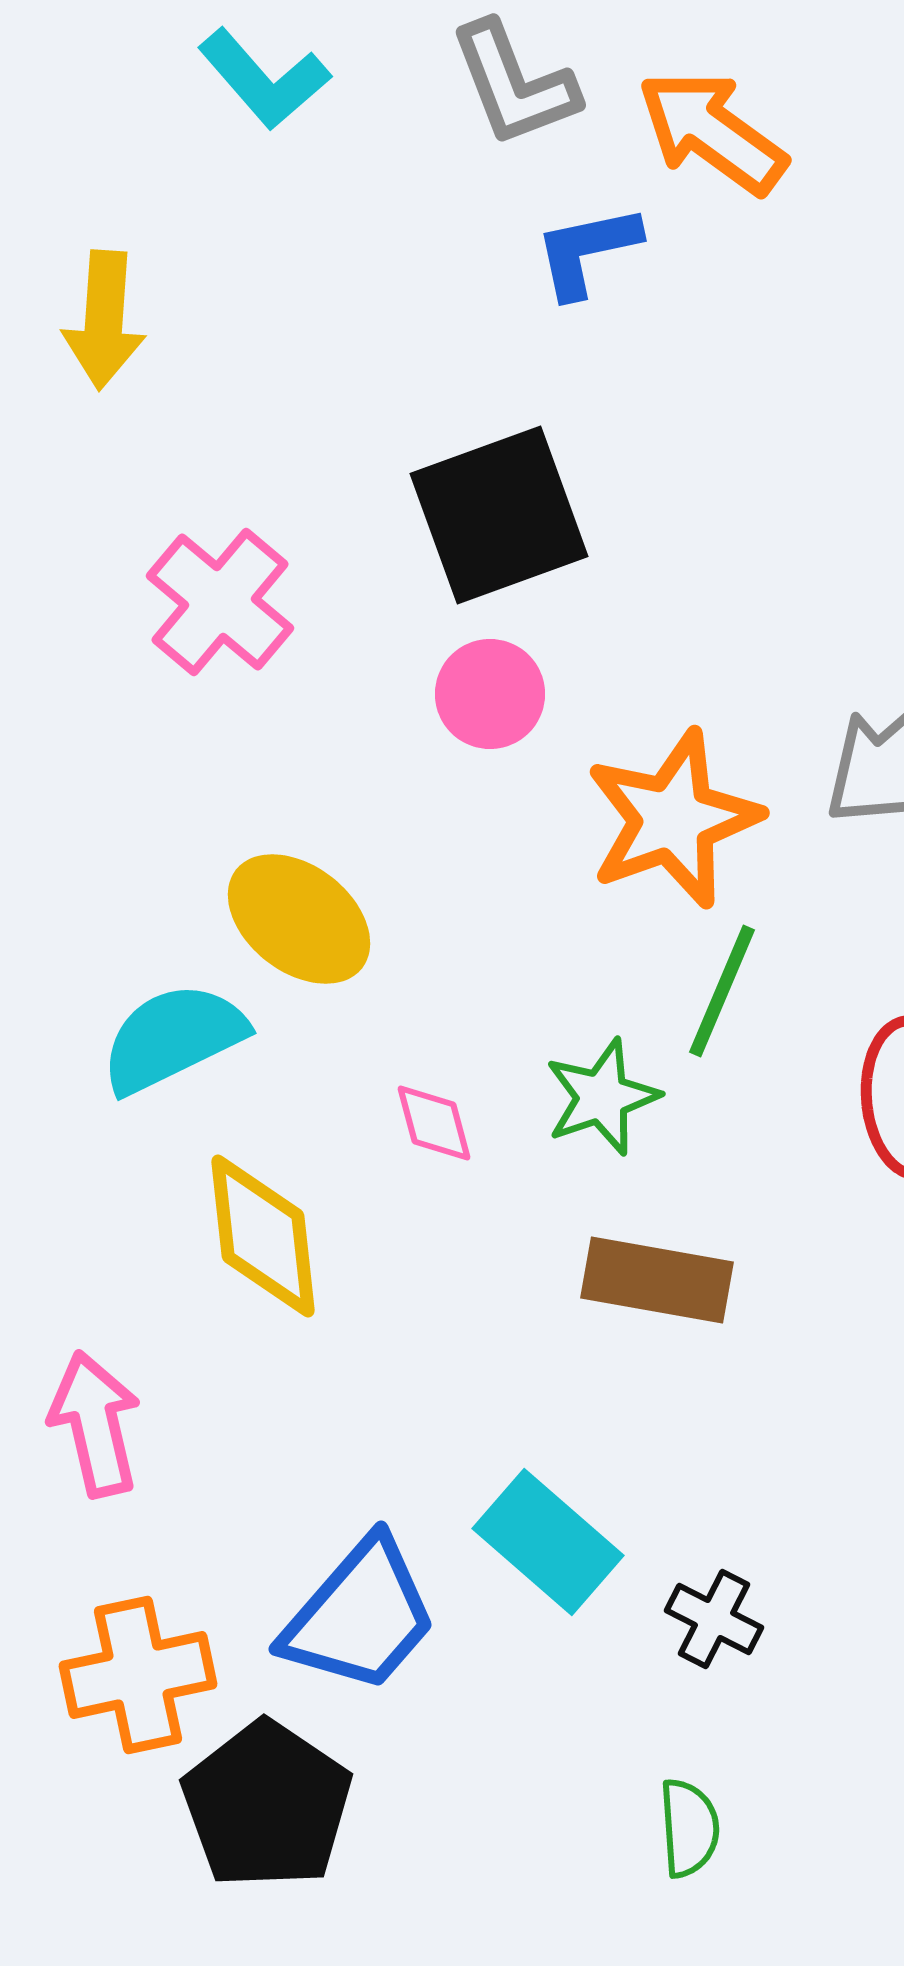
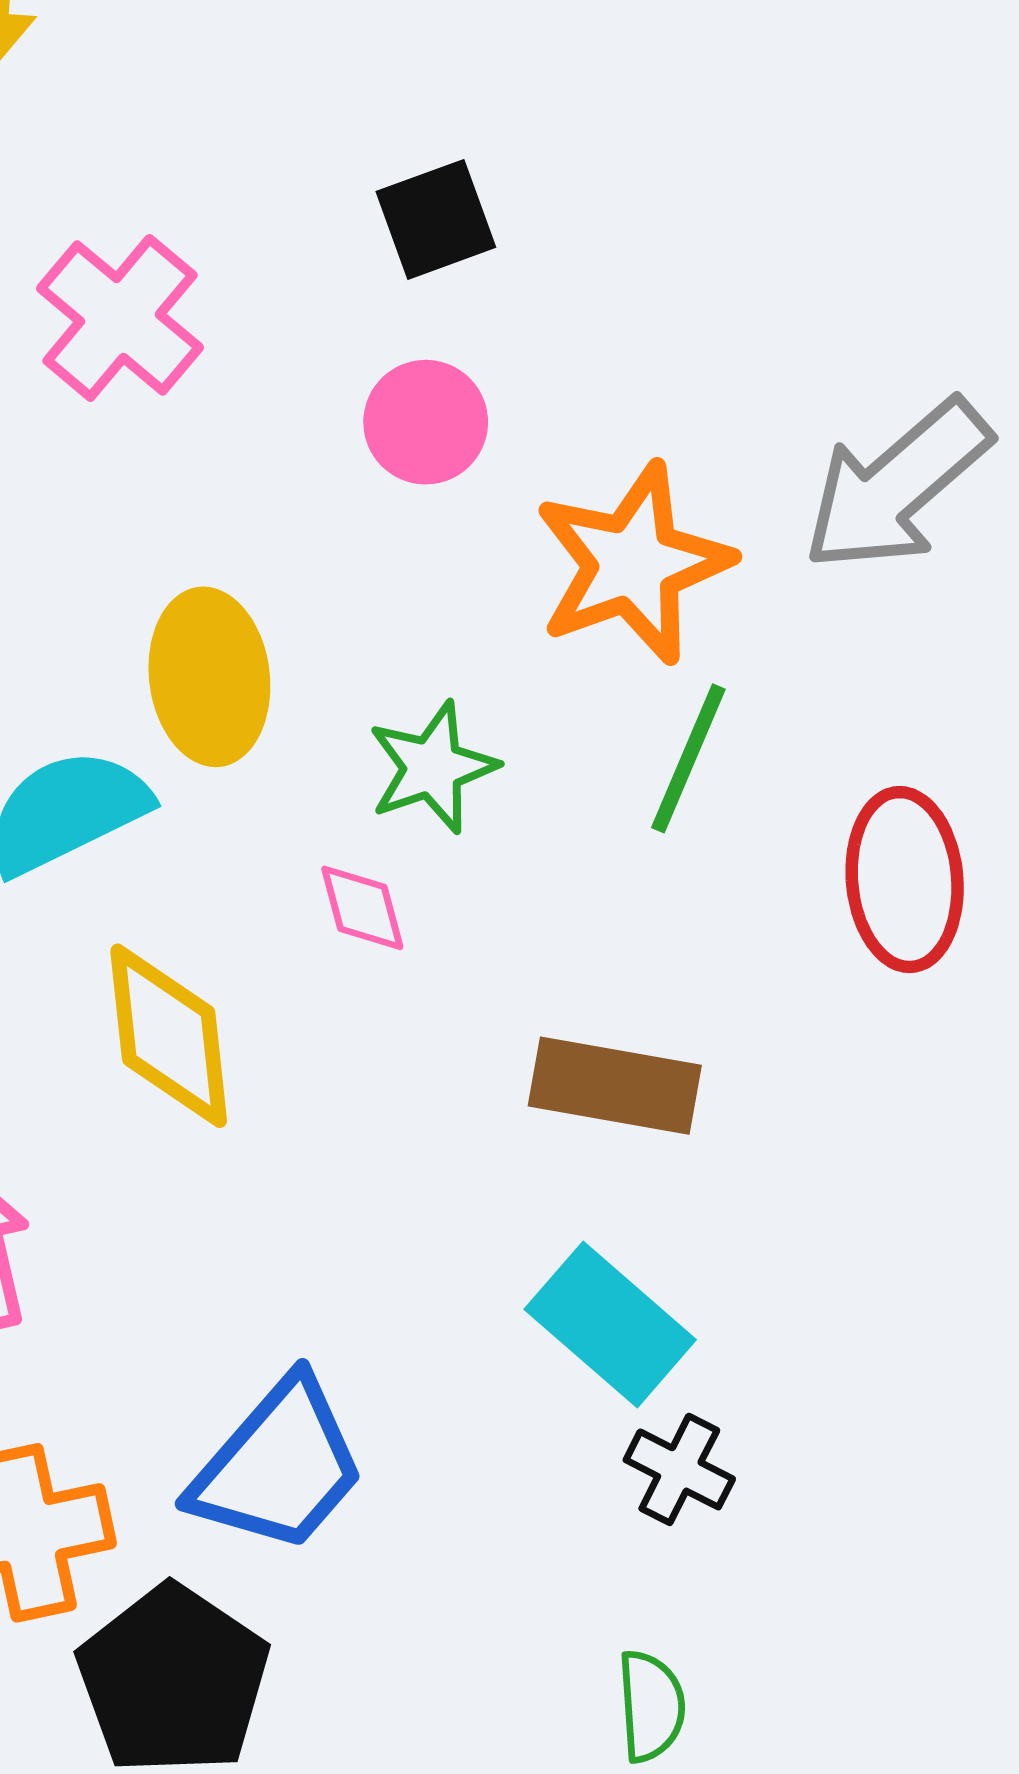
black square: (499, 515) -> (436, 219), size x0.6
yellow ellipse: (299, 919) -> (209, 677), turned 45
green star: (602, 1097) -> (432, 767), moved
cyan rectangle: (548, 1542) -> (610, 1324), moved

